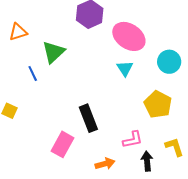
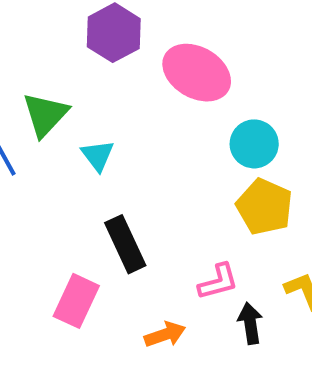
cyan circle: (169, 62) -> (254, 144), moved
cyan triangle: (125, 68) -> (98, 155), moved

